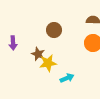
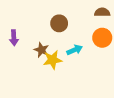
cyan arrow: (67, 78) -> (75, 50), moved

